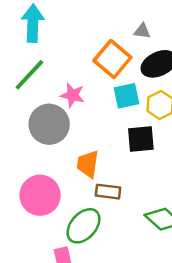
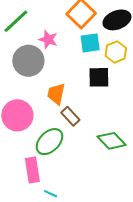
brown rectangle: (108, 192) -> (70, 116), turned 36

